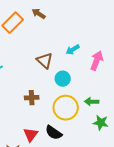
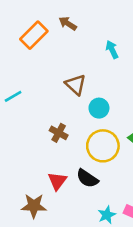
cyan arrow: (73, 50) -> (112, 49), moved, turned 96
brown cross: (32, 98) -> (59, 133), turned 32

